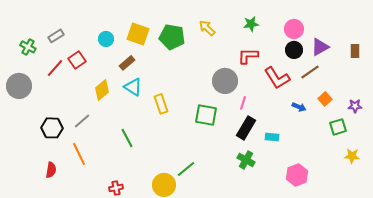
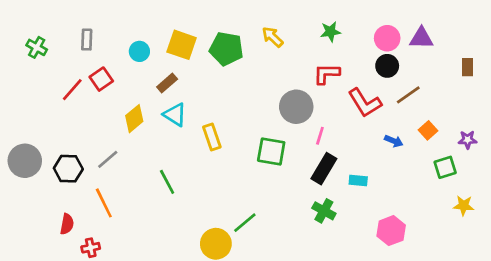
gray rectangle: (56, 36) -> (87, 40), moved, turned -56
green cross: (28, 47) -> (37, 47), moved
purple triangle: (320, 47) -> (421, 38), moved, turned 30
gray circle: (19, 86) -> (25, 161), moved
red cross: (116, 188) -> (91, 248), moved

